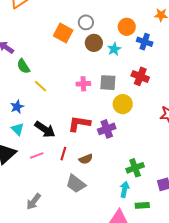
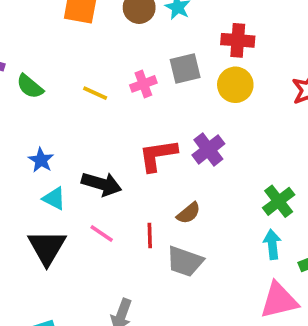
yellow line: (41, 86) -> (95, 93), moved
yellow circle: (123, 104) -> (235, 85), moved
red line: (63, 154) -> (150, 235), moved
pink line: (37, 155) -> (102, 234), turned 72

